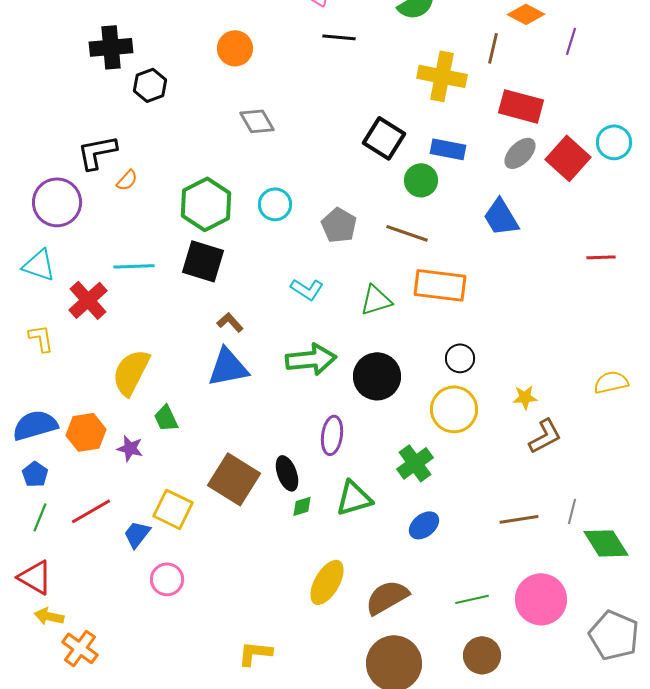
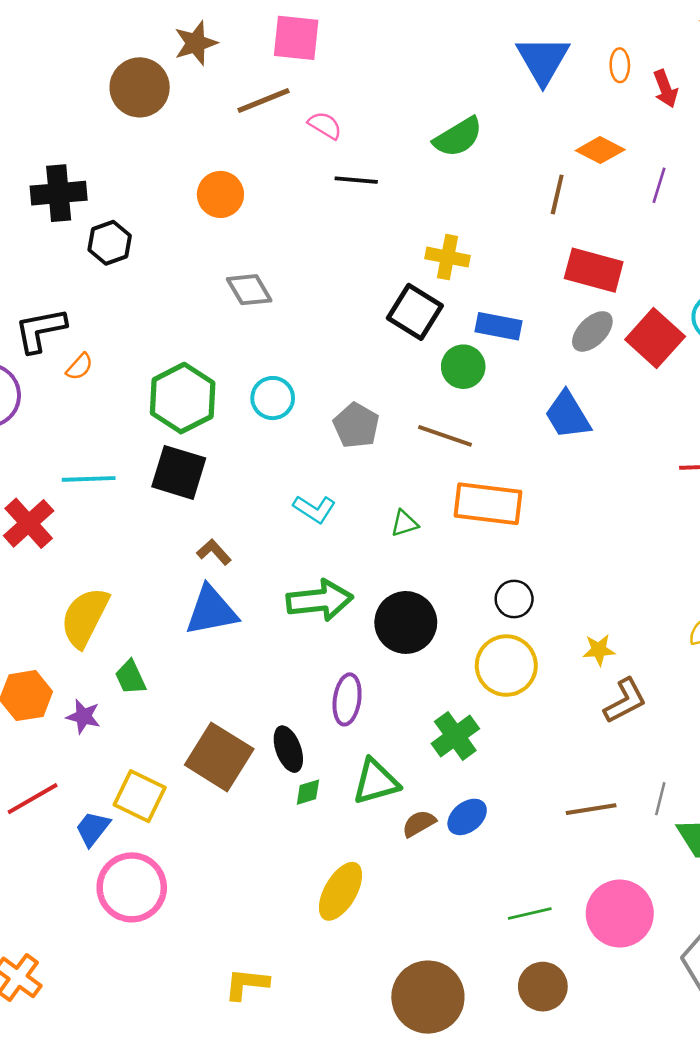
yellow cross: (442, 76) -> (448, 257), moved, size x0.7
green triangle: (376, 300) -> (404, 523), size x0.7
pink circle: (167, 579) -> (132, 887), size x1.6
brown semicircle: (387, 597) -> (419, 823), moved, size x0.6

